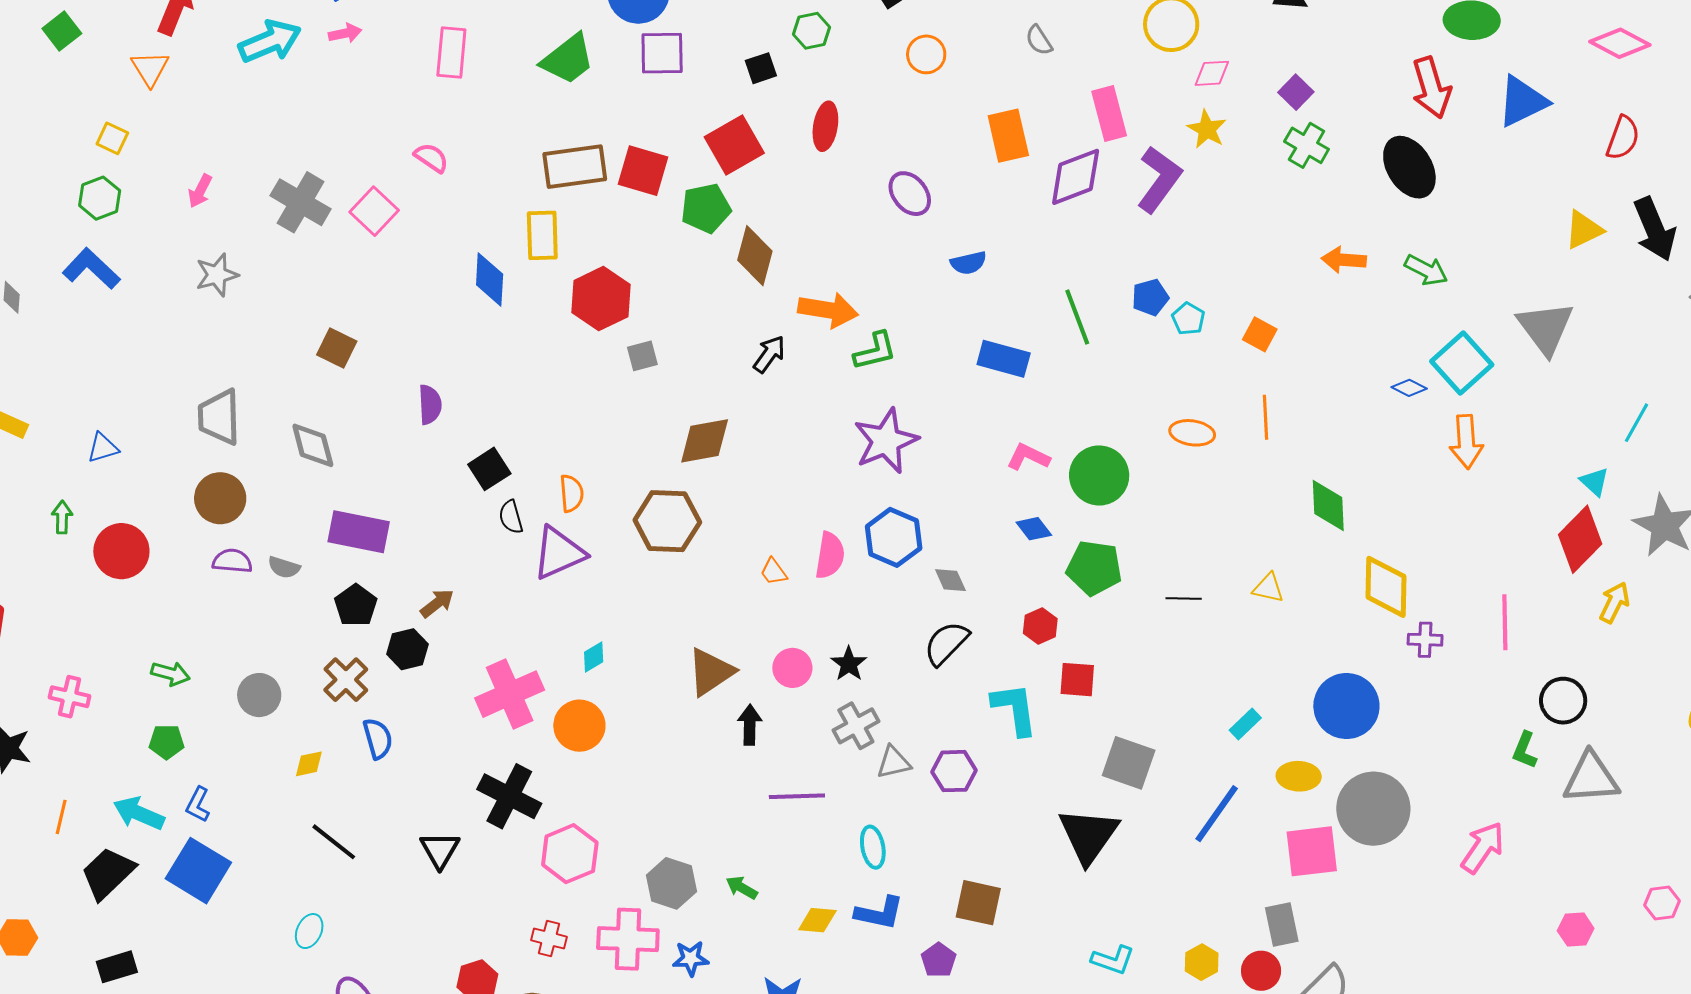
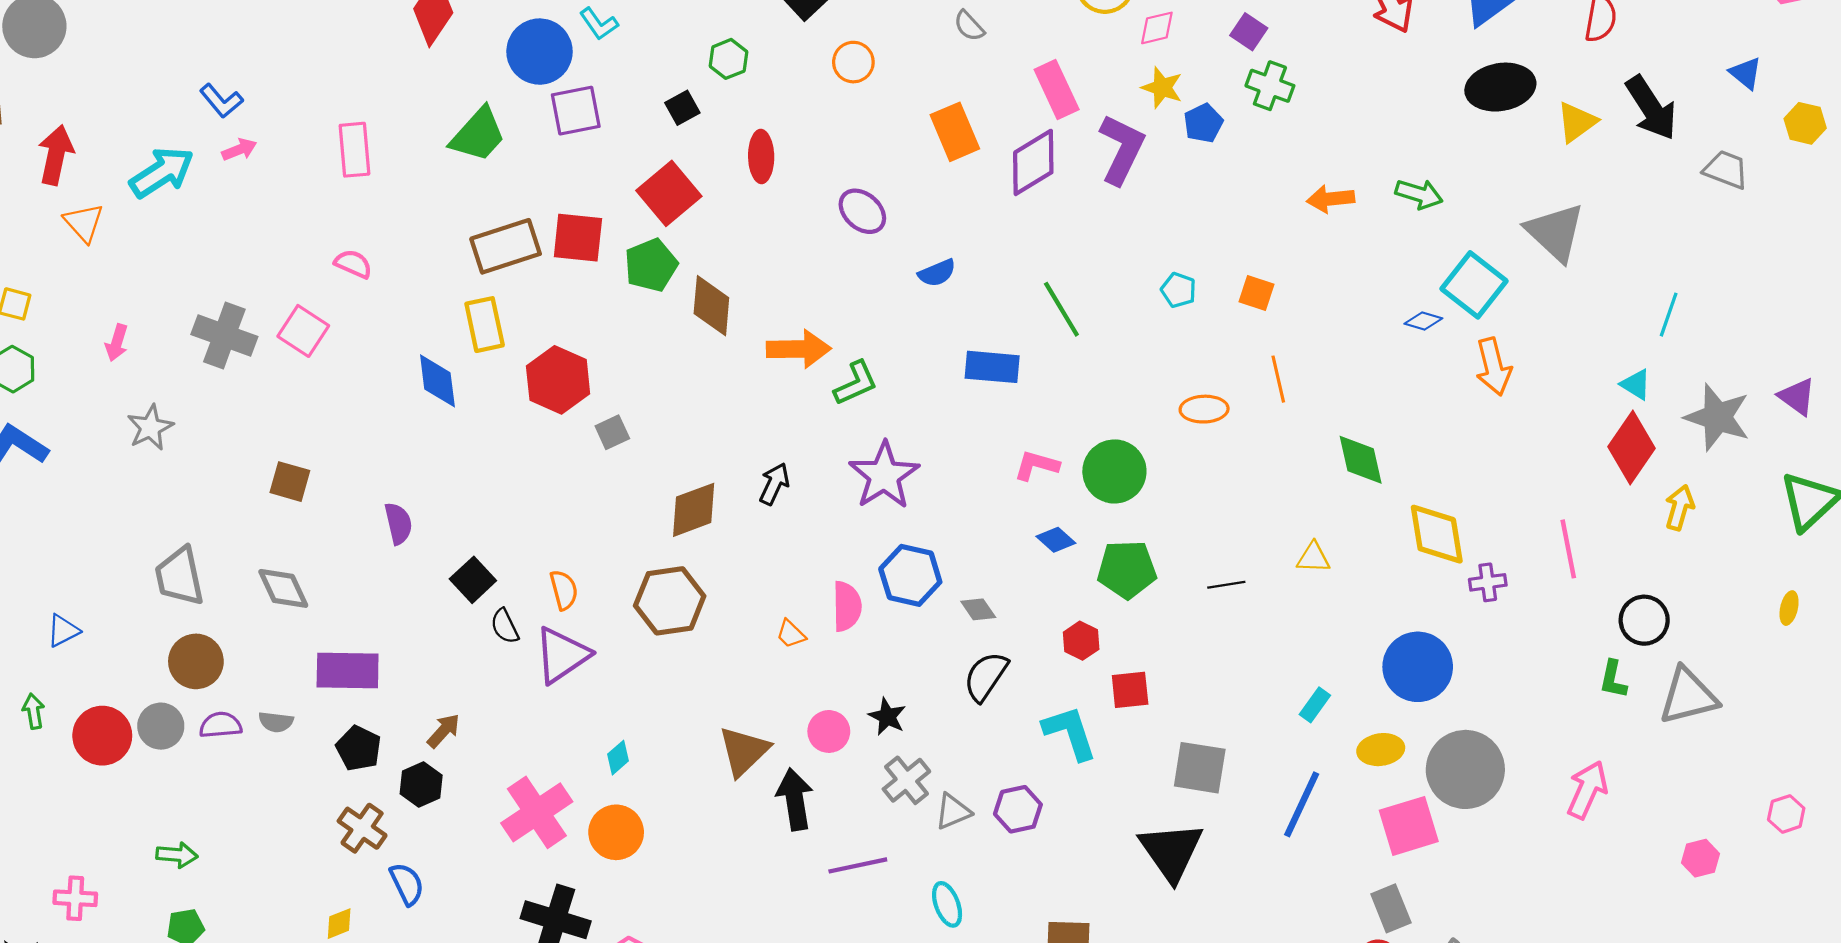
orange triangle: (150, 68) -> (84, 223), moved
black ellipse: (1409, 167) -> (1500, 87), moved, turned -58
blue pentagon: (1150, 297) -> (1203, 123), moved
black arrow: (769, 354) -> (774, 484), moved
gray circle: (259, 695) -> (161, 726), moved
black arrow: (750, 725) -> (795, 799), size x1.4

